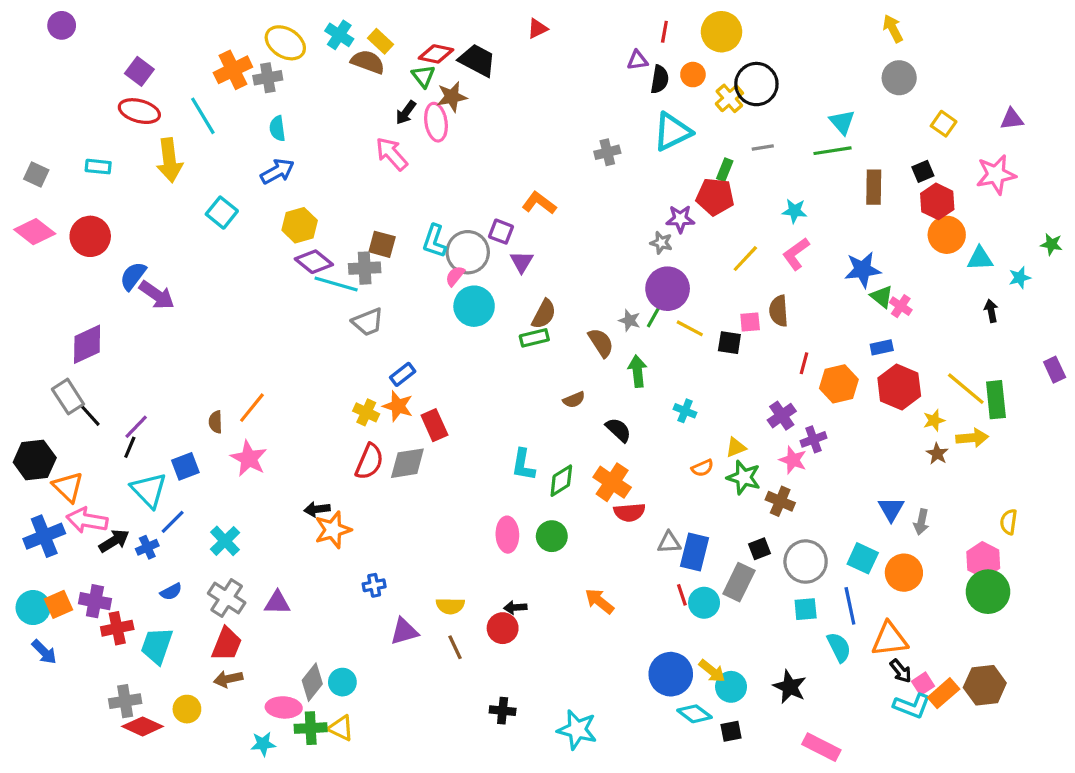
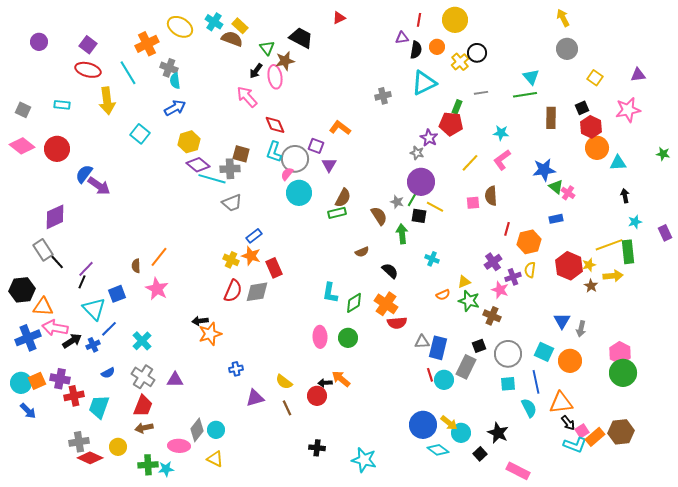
purple circle: (62, 25) -> (39, 42), moved
red diamond: (436, 54) -> (275, 125), moved, turned 55
gray cross: (268, 78) -> (169, 68), moved, turned 30
black circle: (756, 84) -> (477, 53), size x0.7
purple star: (680, 219) -> (429, 138), turned 30
cyan star: (1020, 278) -> (635, 222), moved
black square: (729, 343) -> (419, 216), moved
red hexagon: (899, 387) -> (569, 266), moved
yellow line: (966, 389) -> (609, 245), turned -60
orange triangle: (68, 487) -> (43, 307), turned -40
yellow semicircle: (1009, 522) -> (530, 270), moved
orange arrow: (599, 601) -> (341, 379), moved
yellow semicircle: (450, 606) -> (284, 382), turned 36
green cross: (311, 728) -> (148, 465), moved
black square: (731, 731) -> (480, 454), moved, turned -32

